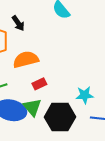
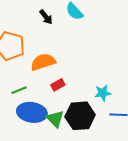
black arrow: (18, 23) -> (46, 17), moved
green triangle: (32, 107) -> (55, 119), moved

